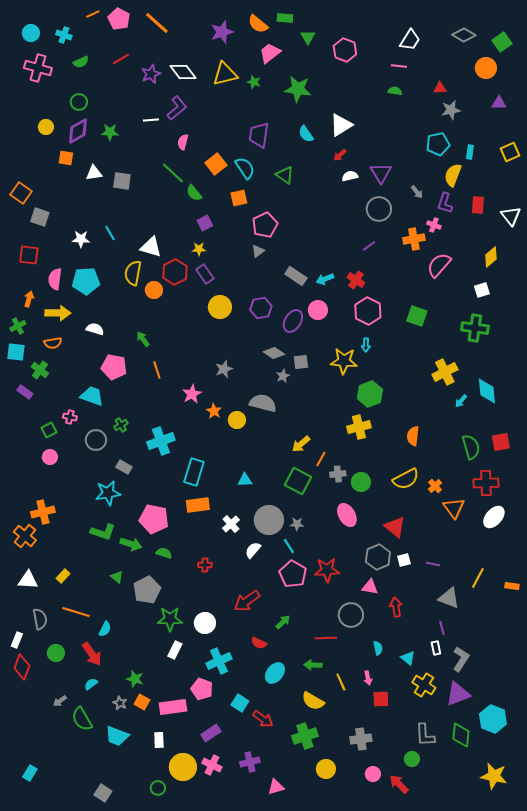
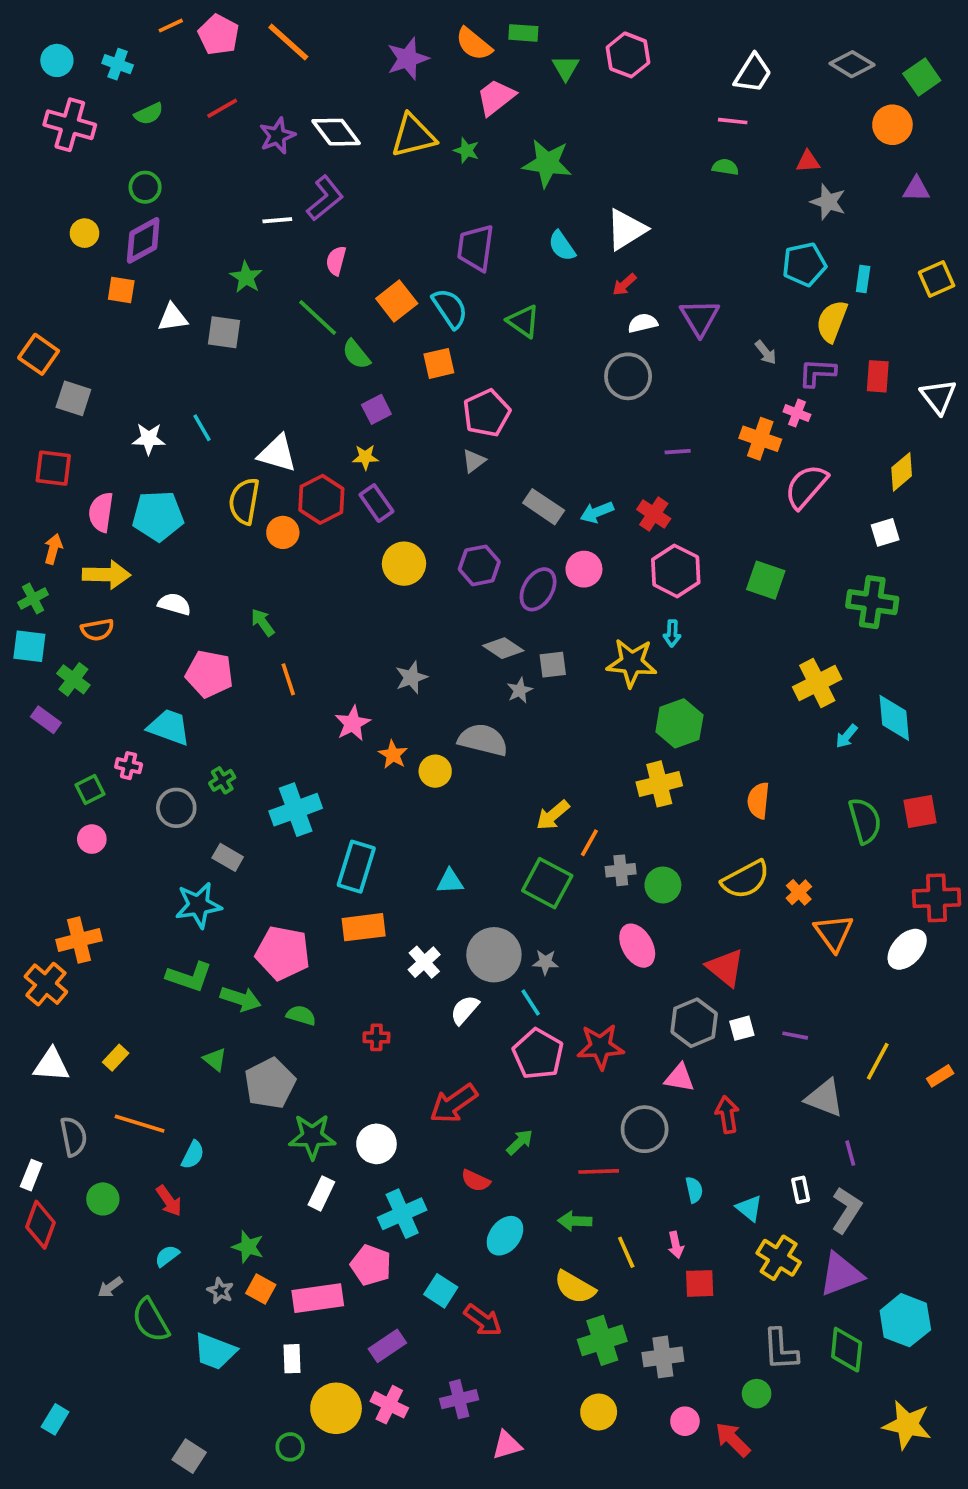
pink hexagon: (345, 50) -> (628, 55), moved
gray star: (451, 110) -> (828, 202), turned 30
green star: (110, 132) -> (246, 277), moved, turned 30
purple L-shape: (445, 203) -> (817, 373), turned 75
gray circle: (379, 209) -> (628, 376), moved
orange cross: (414, 239) -> (760, 439), turned 30
purple line: (369, 246) -> (678, 452), turned 32
red cross: (486, 483) -> (937, 898), moved
orange rectangle: (512, 586) -> (940, 1076), turned -40
purple line: (442, 628) -> (850, 1153), moved
red arrow: (92, 654) -> (169, 1201), size x0.7
green cross: (305, 736) -> (602, 1340), moved

